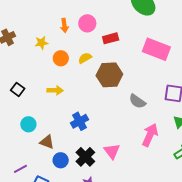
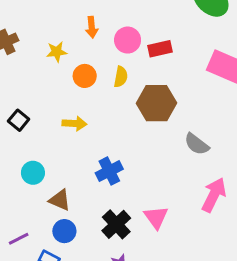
pink circle: (87, 23) -> (128, 40), moved
yellow semicircle: (85, 58) -> (121, 77), turned 128
blue circle: (61, 160) -> (64, 231), moved

